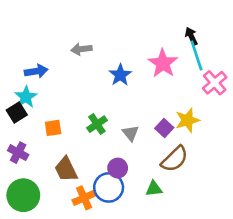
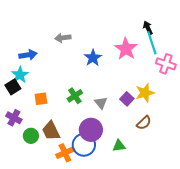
pink cross: (215, 83) -> (166, 64), turned -30
brown semicircle: (175, 159) -> (144, 123), moved, size x0.7
purple circle: (118, 168) -> (91, 130), size x1.5
green circle: (23, 195) -> (31, 136), moved, size x0.6

